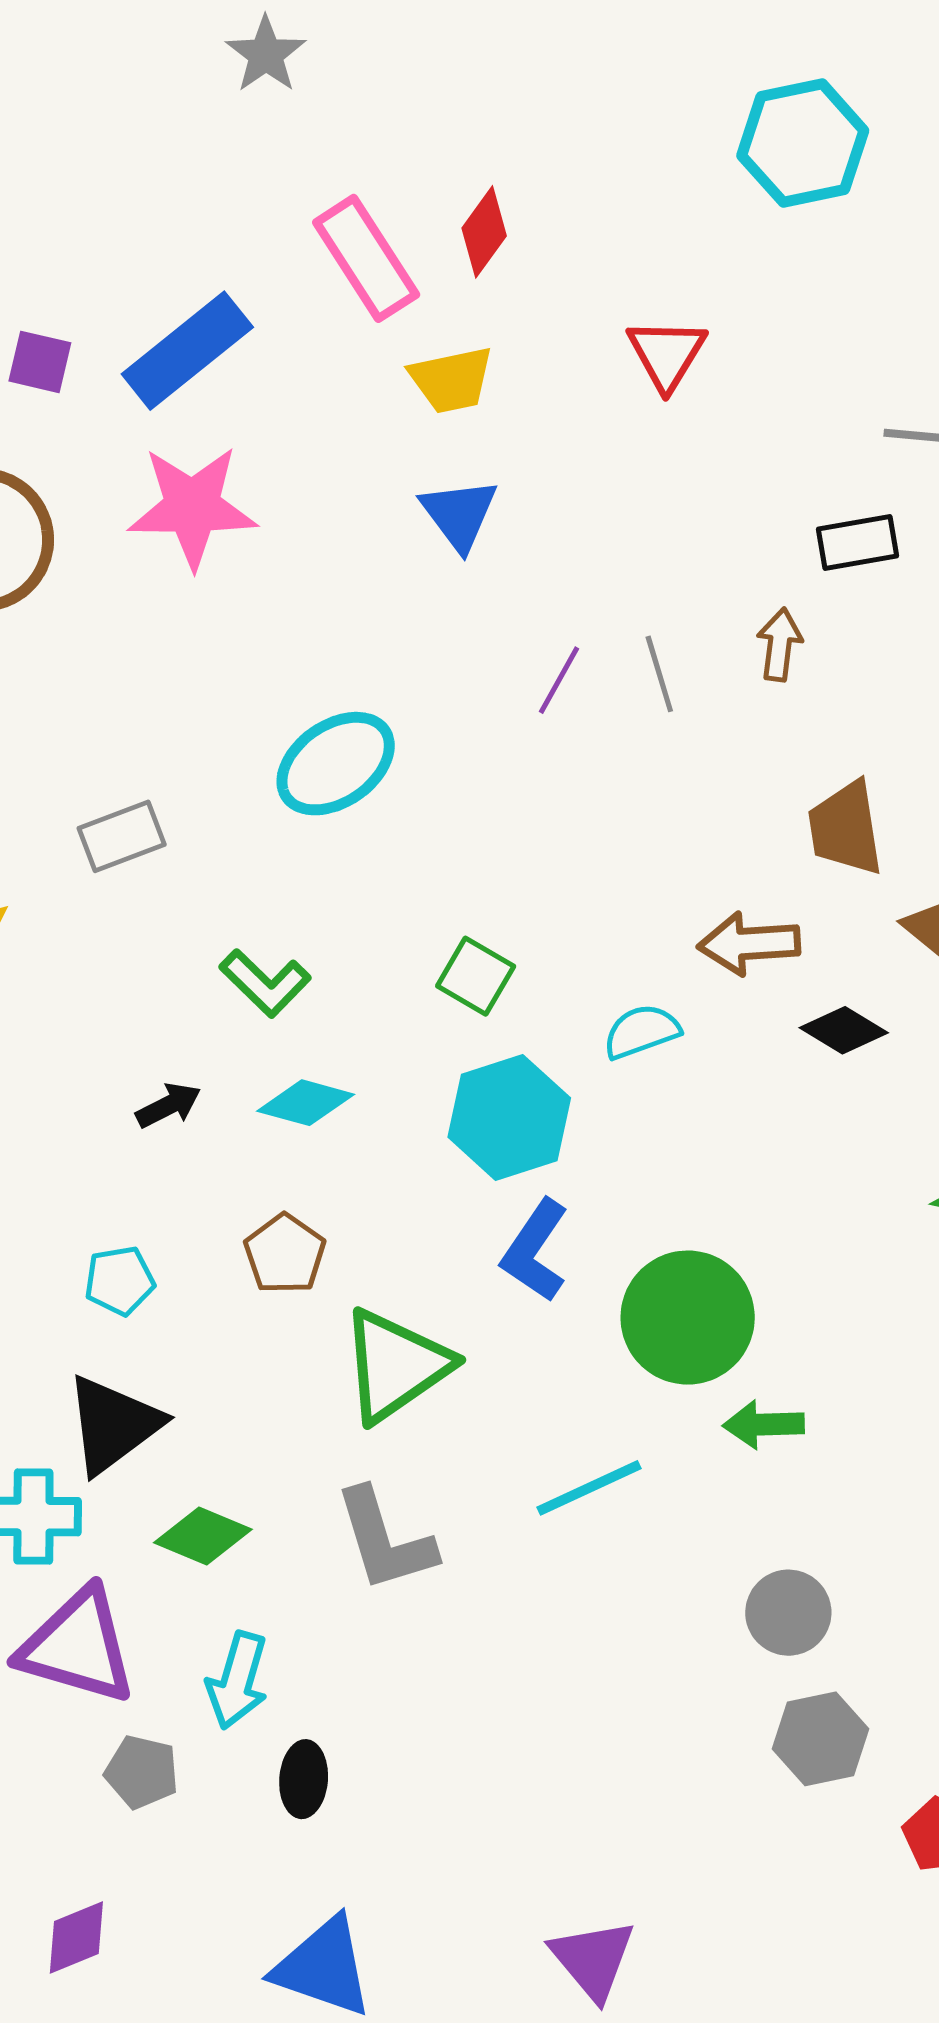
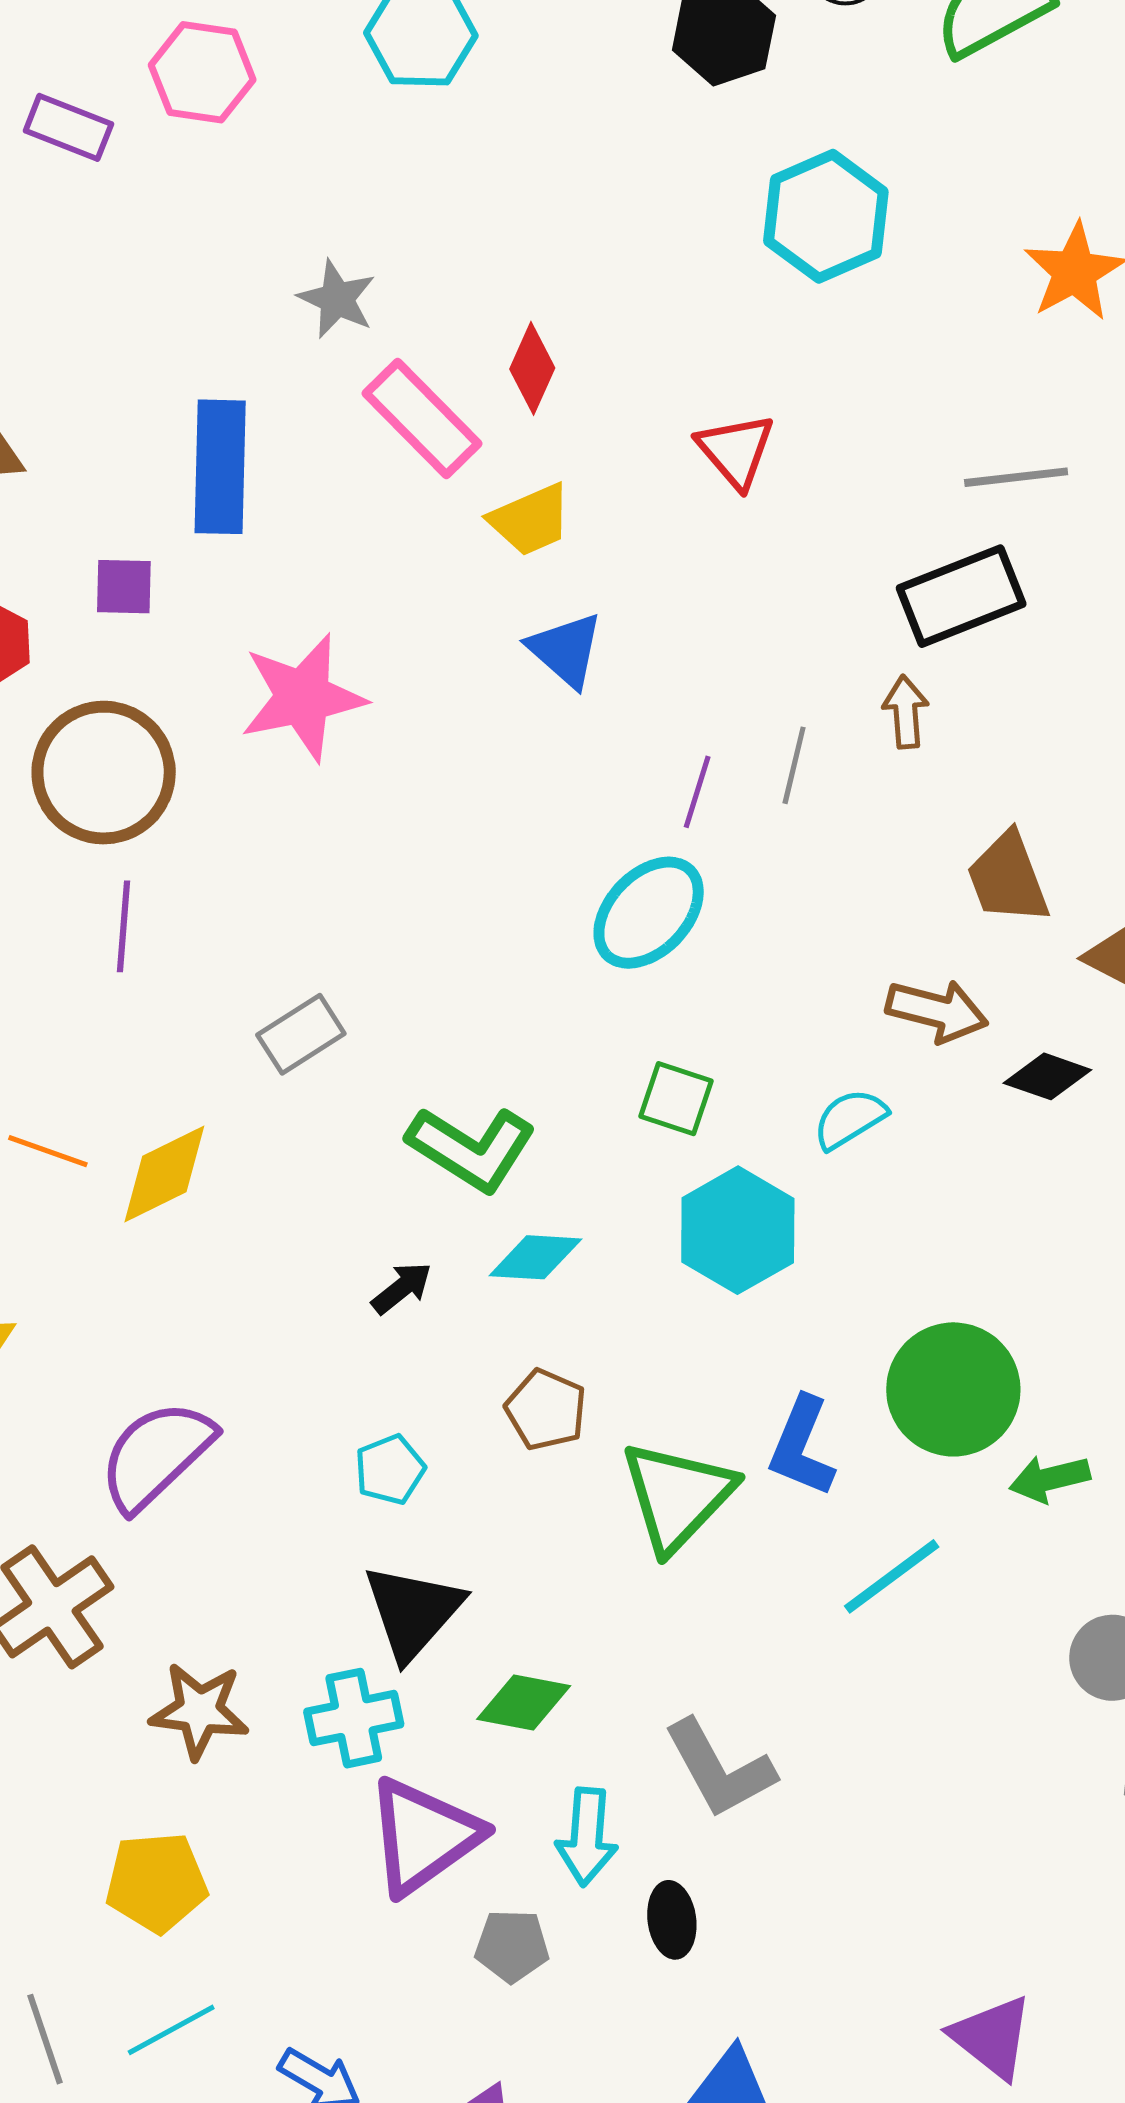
gray star: (266, 54) -> (337, 299), moved
blue rectangle: (187, 351) -> (220, 467), moved, turned -38
black rectangle: (857, 542) -> (961, 596), size x1.5
gray line: (659, 674) -> (794, 765), turned 42
cyan ellipse: (336, 764) -> (649, 913), moved
brown arrow: (749, 944) -> (937, 1011), turned -150
green L-shape: (265, 983) -> (471, 1148), size x1.4
blue L-shape: (535, 1251) -> (802, 1447), moved
gray L-shape: (385, 1540) -> (719, 1769), moved
purple triangle: (78, 1646) -> (423, 1836), turned -40

